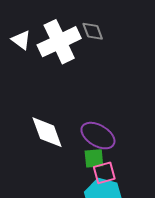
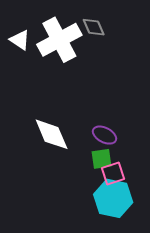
purple ellipse: (98, 136) -> (104, 135), size x0.7

